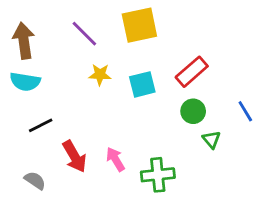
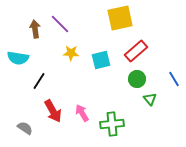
yellow square: (139, 25) -> (120, 18), moved
brown arrow: (24, 41) -> (35, 29), moved, size x0.7
black line: (41, 125) -> (39, 81), moved, turned -30

